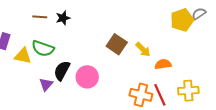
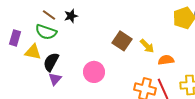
brown line: (40, 17) -> (49, 15), turned 32
green semicircle: (43, 48) -> (46, 32), moved
black semicircle: (62, 71) -> (51, 62), moved

